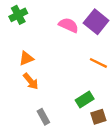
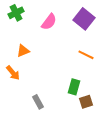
pink semicircle: (69, 25) -> (49, 22), moved, turned 102
orange arrow: (31, 81) -> (13, 73), moved
green rectangle: (85, 100) -> (74, 87), turned -42

